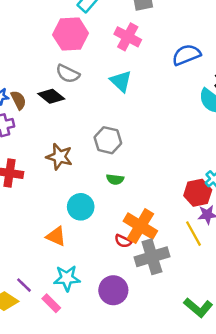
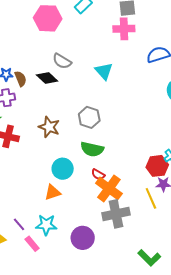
pink hexagon: (71, 34) -> (48, 18), moved
pink cross: (128, 37) -> (124, 29), moved, turned -35
green semicircle: (115, 179) -> (92, 149), size x1.6
orange triangle: (56, 236) -> (53, 192), moved, turned -48
red semicircle: (123, 241) -> (98, 175), moved
purple line: (24, 285) -> (19, 224), moved

